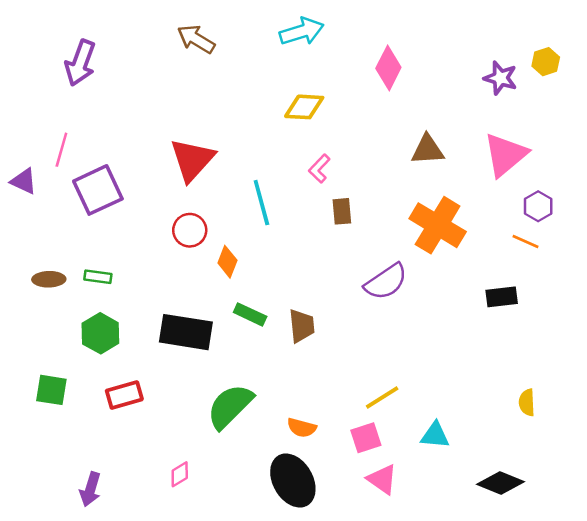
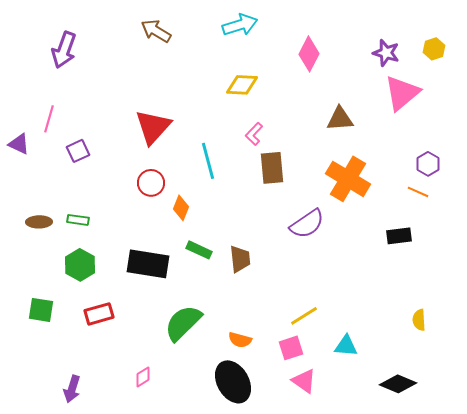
purple star: (500, 78) -> (386, 53), moved
pink triangle: (505, 155) -> (402, 93), moved
purple square: (98, 190) -> (78, 151), size x0.6
brown rectangle: (342, 211) -> (272, 168), size x1.5

